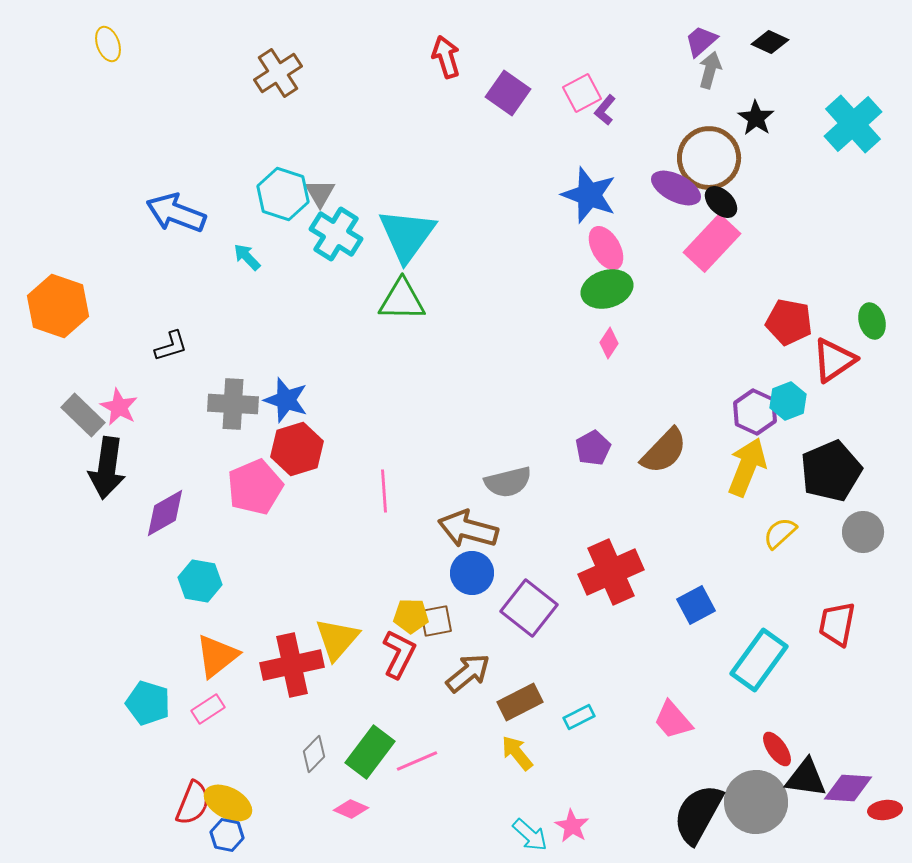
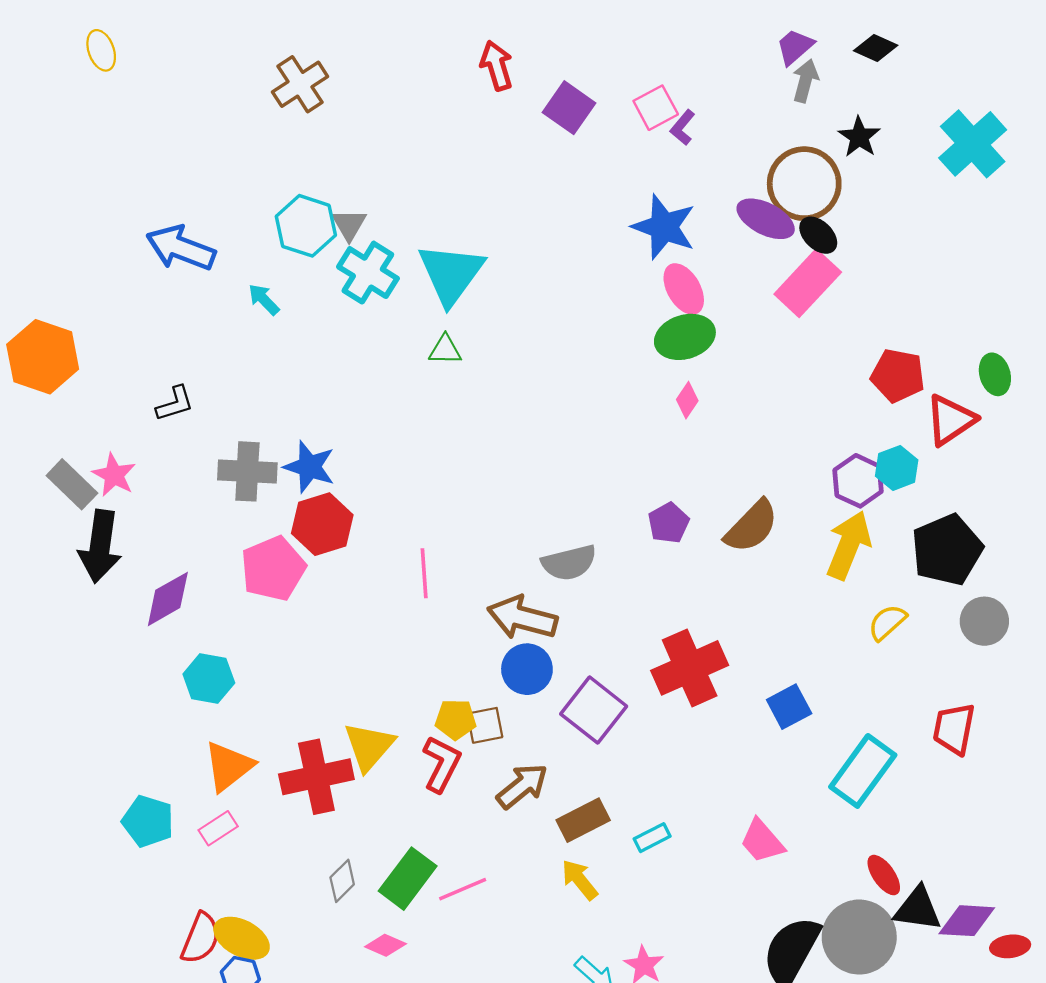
green triangle: (402, 300) -> (445, 350), size x0.6

